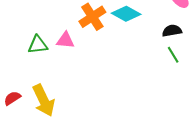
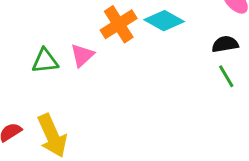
pink triangle: (65, 40) -> (82, 55), turned -48

